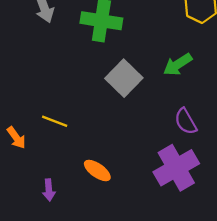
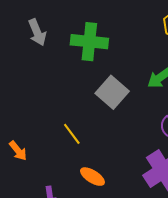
yellow line: (55, 121) -> (72, 134), moved, turned 35

